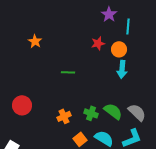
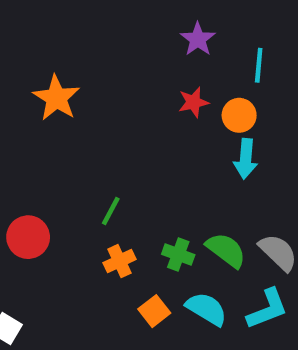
purple star: (109, 14) -> (198, 39), moved
orange star: (35, 41) -> (56, 98), size x1.5
green line: (68, 72) -> (111, 211), moved, turned -64

